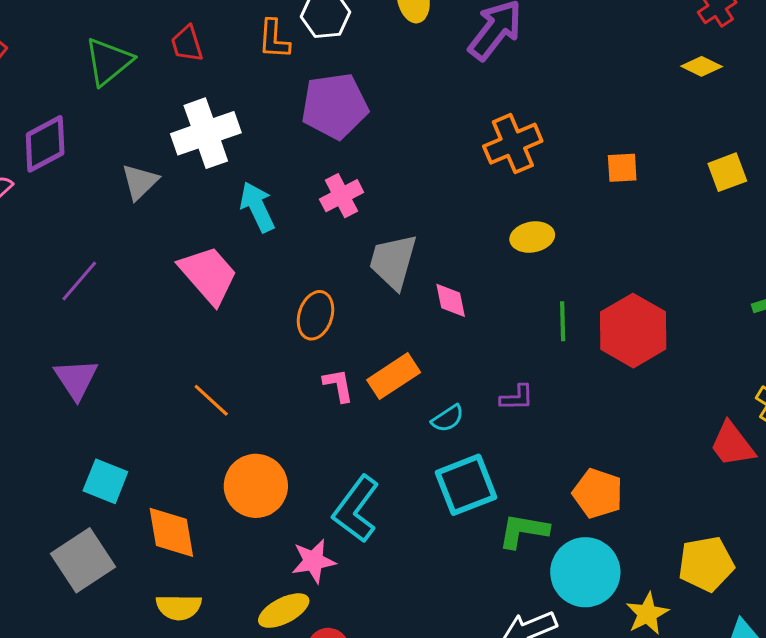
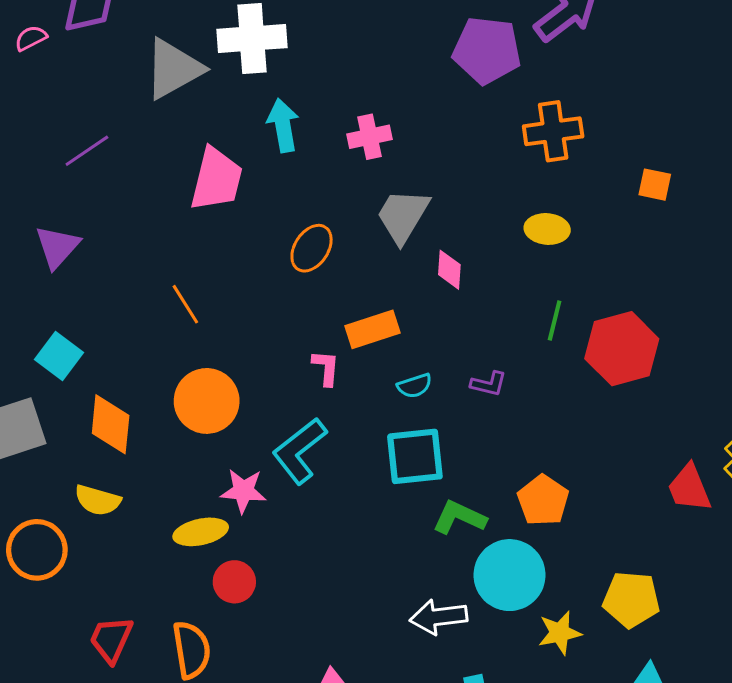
purple pentagon: (335, 106) -> (487, 50), moved
gray triangle: (140, 182) -> (173, 69), size x1.6
pink trapezoid: (208, 275) -> (216, 179), turned 40
pink L-shape: (338, 385) -> (326, 368), moved

